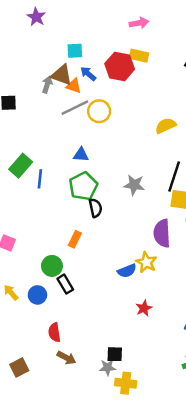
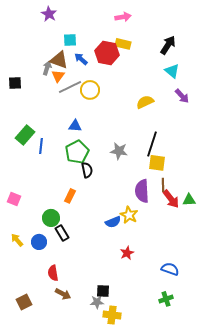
purple star: (36, 17) -> (49, 14), moved
orange triangle: (74, 86) -> (58, 76), moved, turned 48

